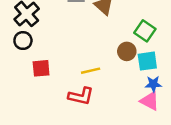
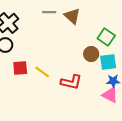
yellow line: (91, 71) -> (42, 72), moved, turned 49
red L-shape: (81, 96) -> (71, 82), moved

